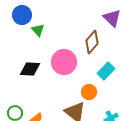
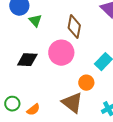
brown diamond: (92, 42) -> (74, 27), moved, turned -30

